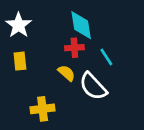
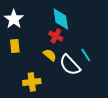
red cross: (74, 48) -> (56, 36), turned 32
cyan line: (106, 57) -> (86, 55), moved

